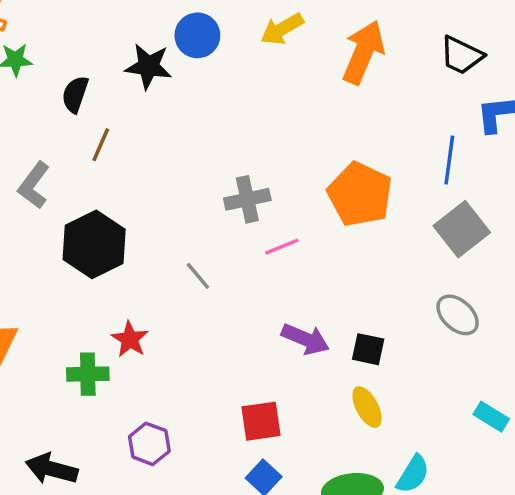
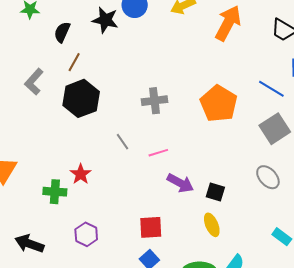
blue line: (449, 160) -> (271, 89), turned -72
black hexagon: (94, 244) -> (81, 98), moved
pink line: (282, 247) -> (158, 153), moved

